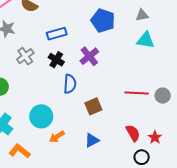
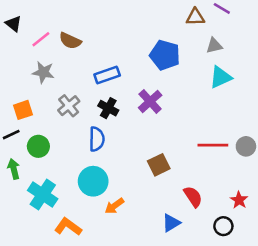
cyan triangle: (146, 40) -> (220, 77), turned -30
blue semicircle: (70, 84) -> (97, 139), moved
red semicircle: (133, 133) -> (193, 197), moved
blue triangle: (92, 140) -> (171, 223), moved

